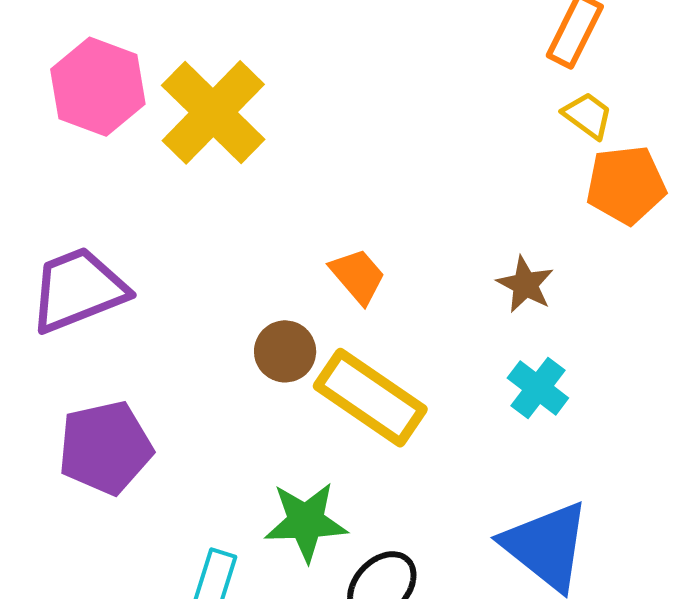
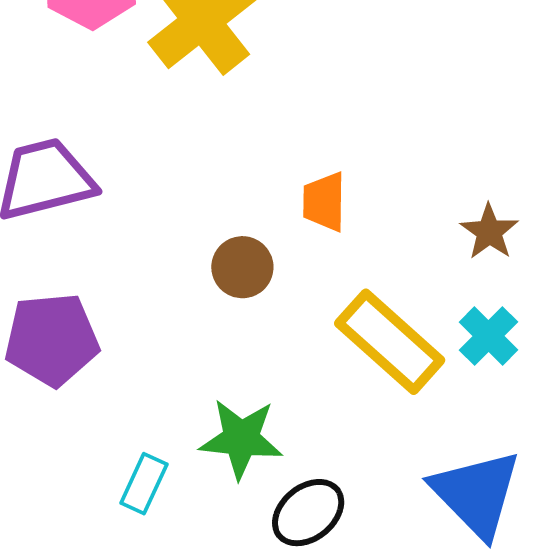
orange trapezoid: (358, 276) -> (324, 202), turned -146
yellow rectangle: (370, 398) -> (390, 342), moved

